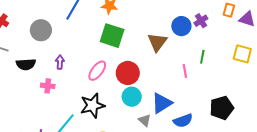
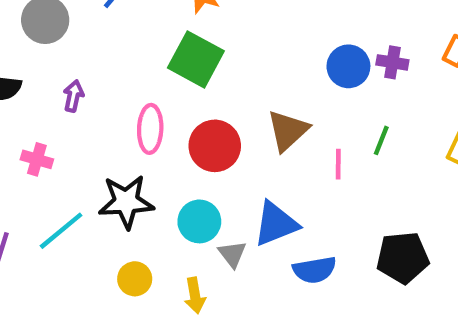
purple cross: (201, 21) -> (392, 62), turned 32
brown triangle: (157, 42) -> (288, 131), moved
pink ellipse: (97, 71) -> (150, 129), turned -45
pink cross: (48, 86) -> (37, 159), moved
cyan circle: (132, 97) -> (199, 221), moved

